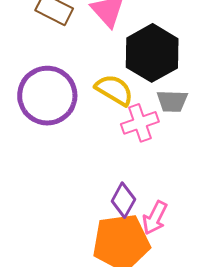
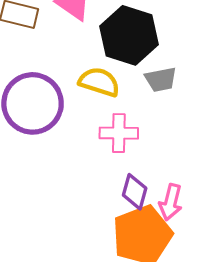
pink cross: (140, 123) -> (119, 133), moved, turned 33

